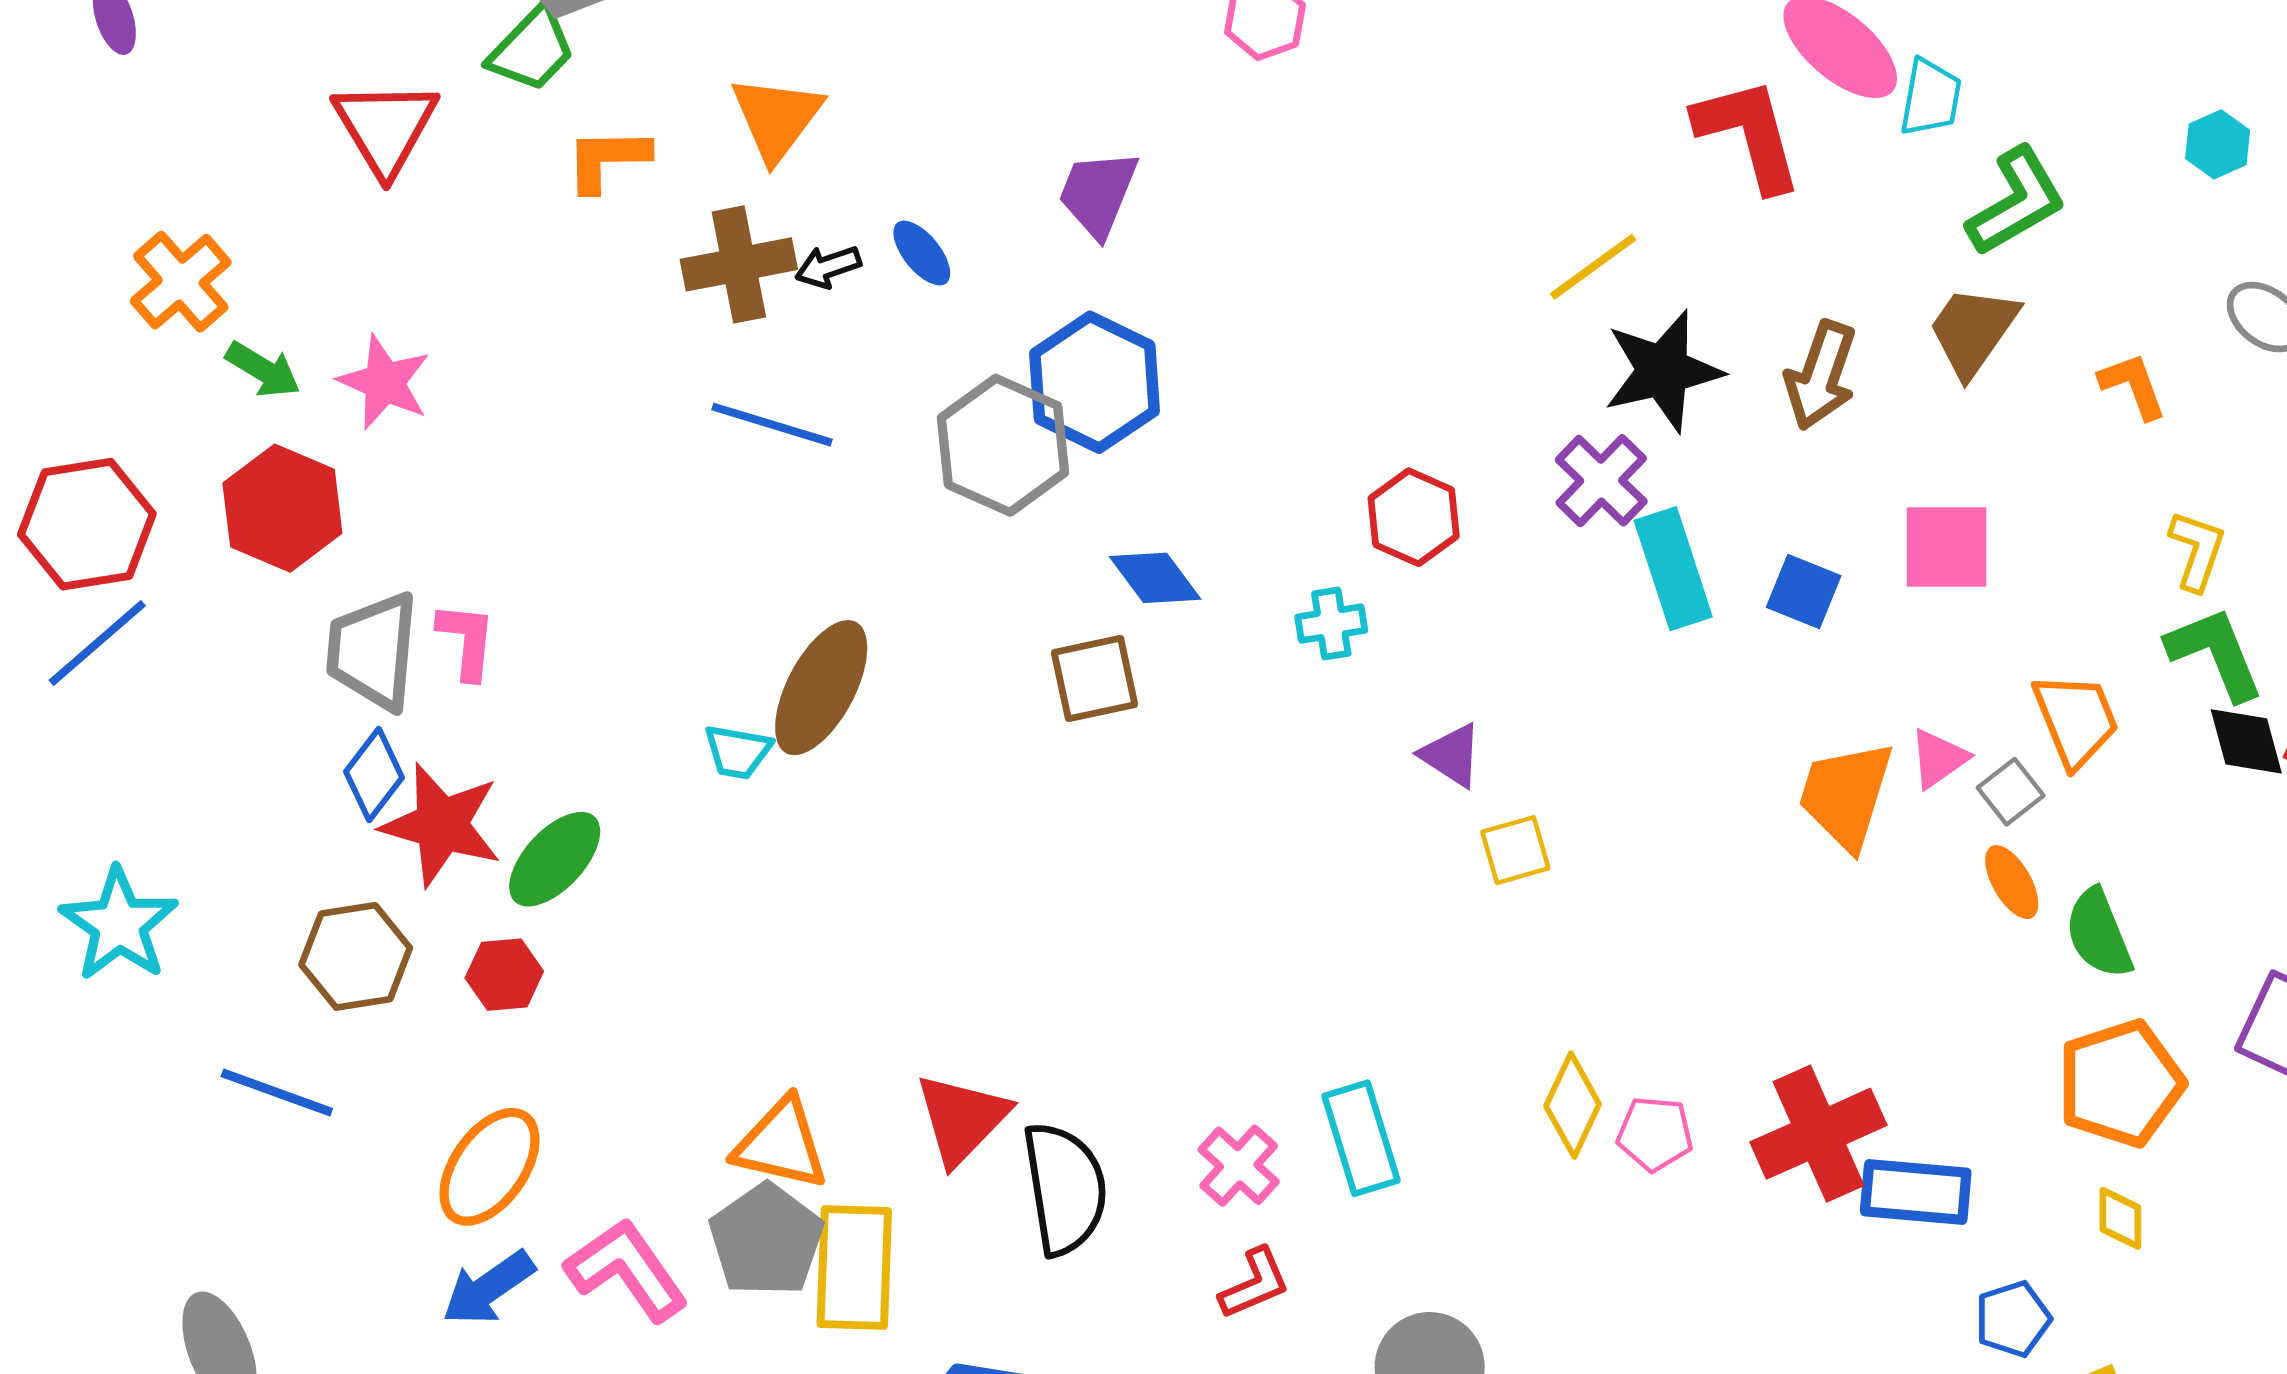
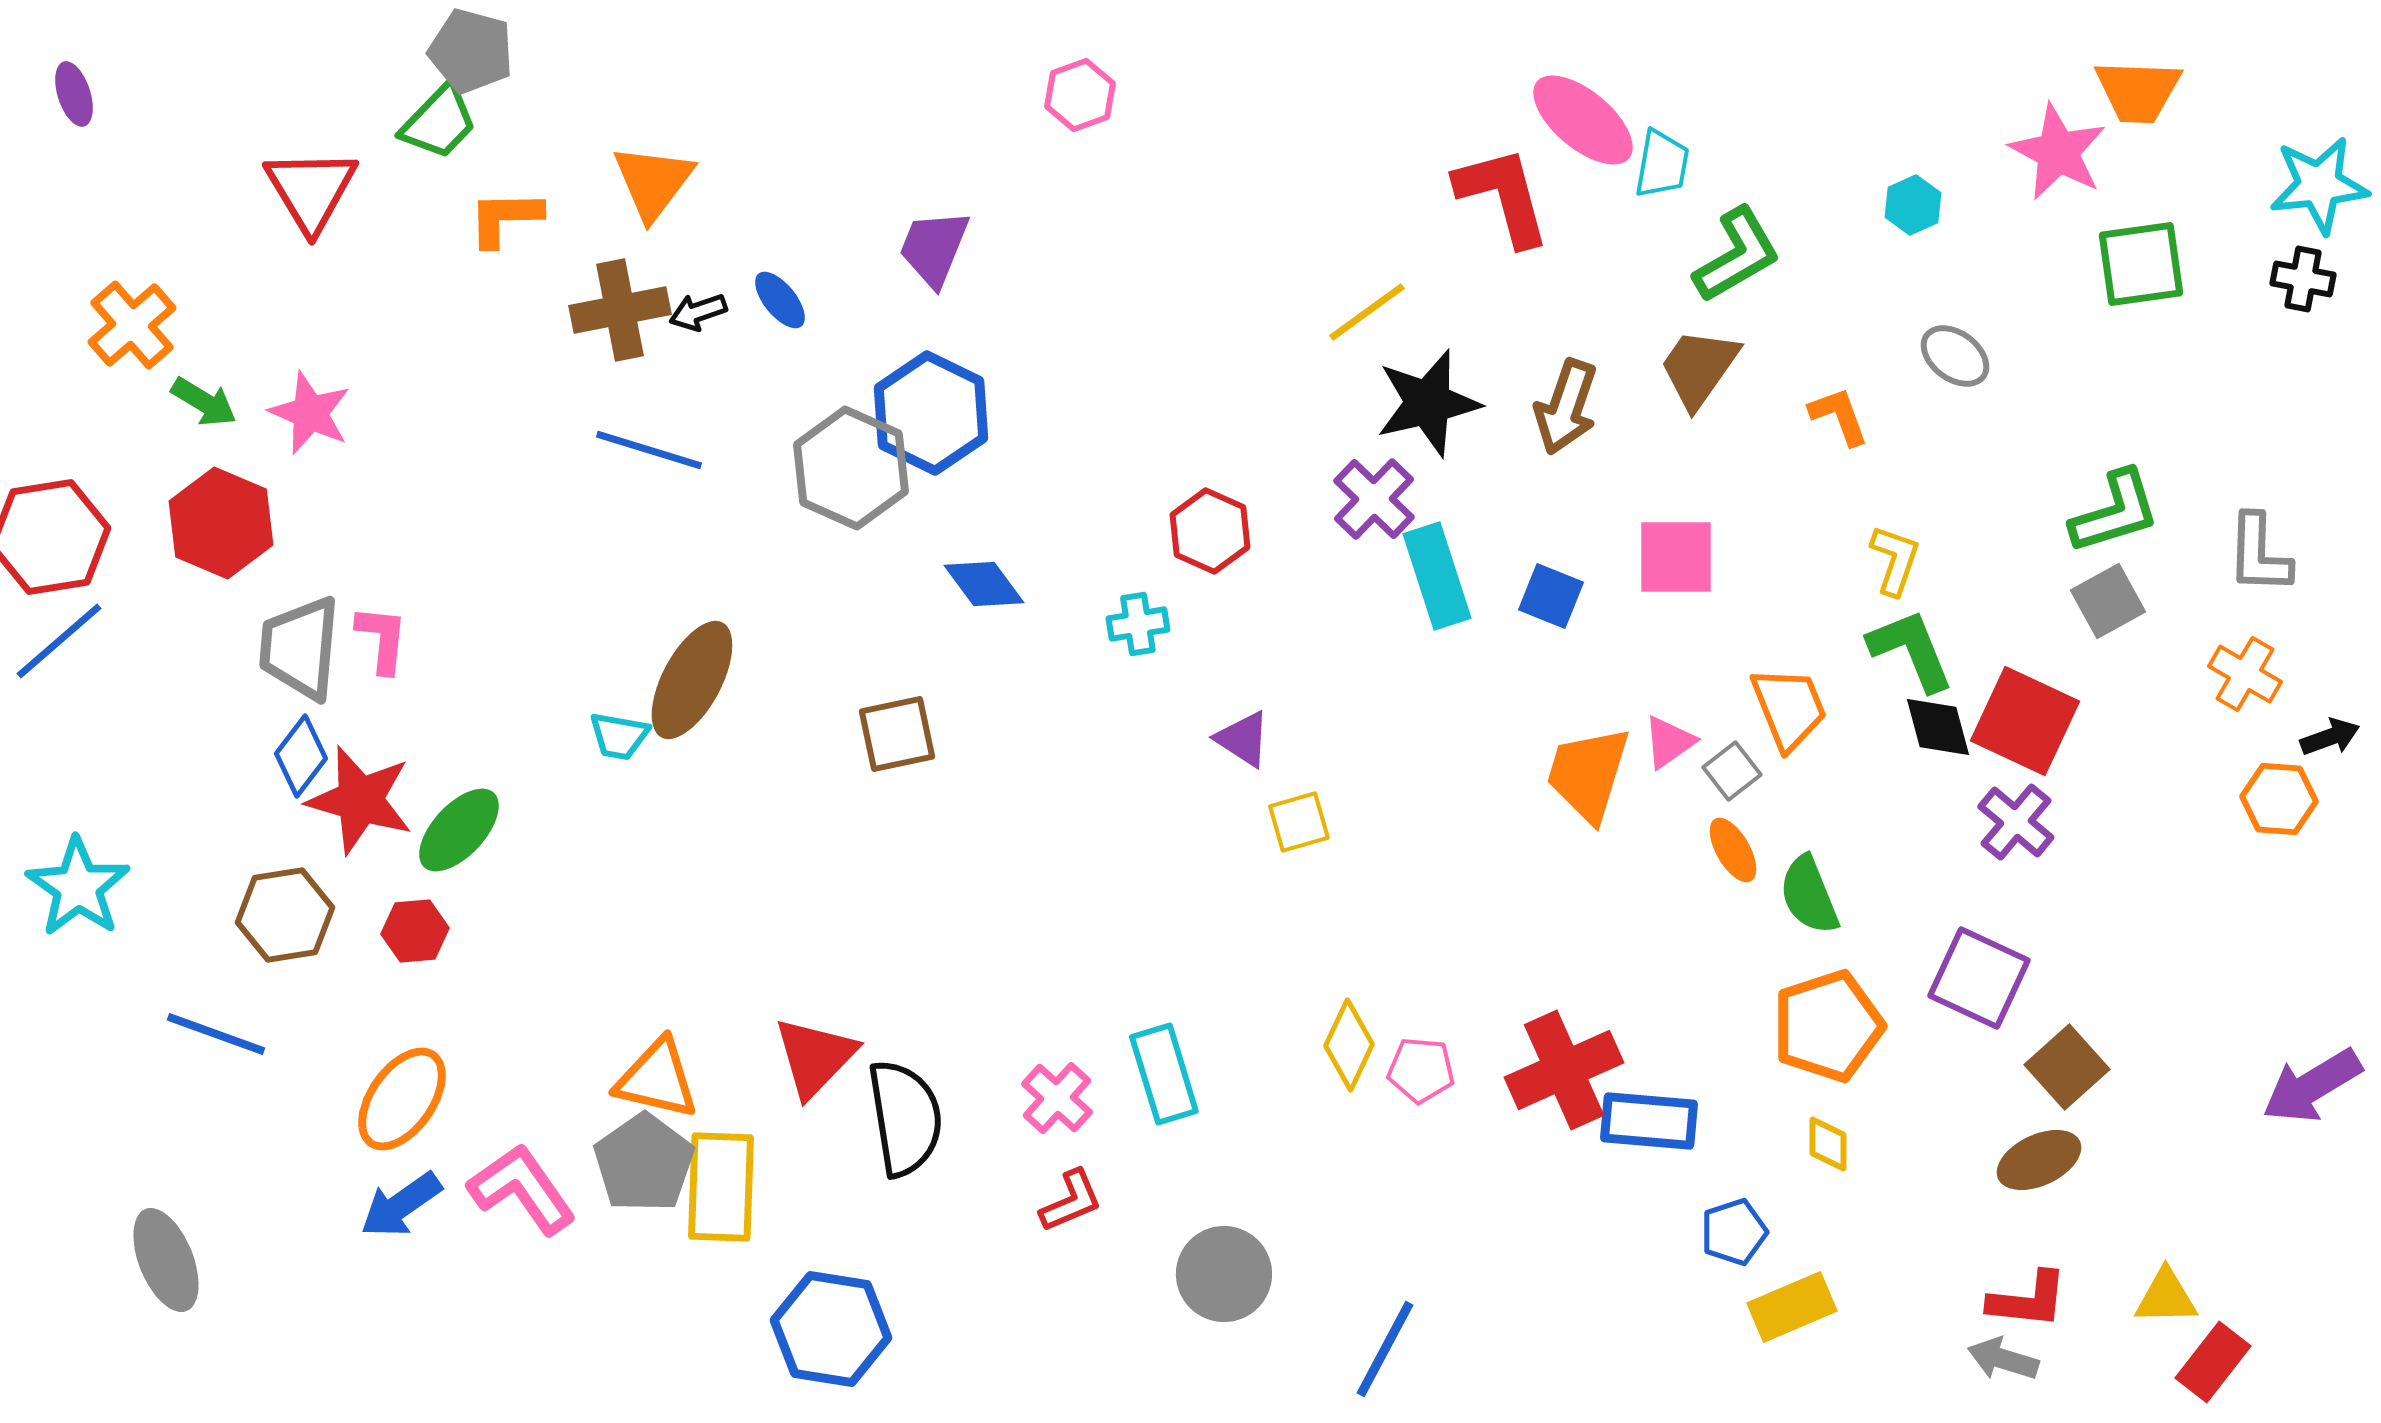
brown square: (1095, 678) -> (897, 734), moved

